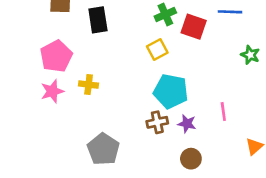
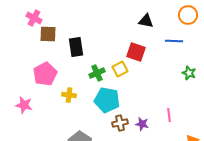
green cross: (165, 14) -> (97, 73), moved
red square: (194, 27) -> (136, 52), moved
pink star: (52, 91) -> (24, 105), moved, turned 30
cyan pentagon: (171, 91) -> (107, 100), moved

